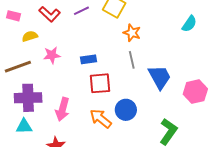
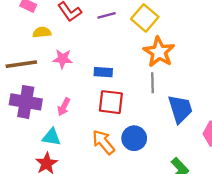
orange star: (132, 33) -> (159, 52), size x1.5
pink arrow: (62, 109) -> (64, 107), moved, size x0.7
cyan triangle: (24, 126) -> (51, 137), moved

